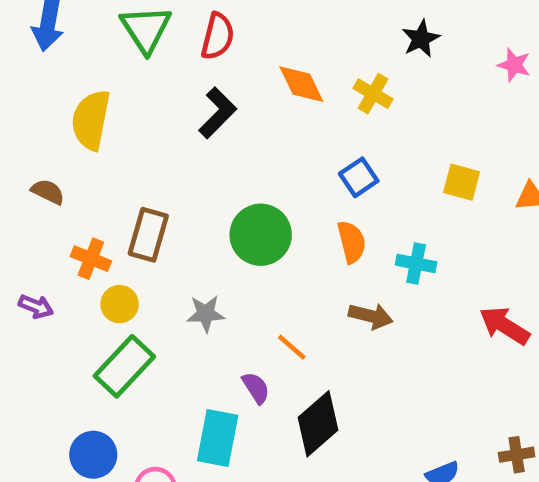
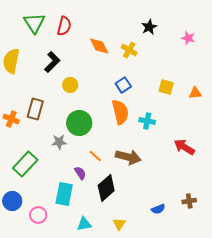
black L-shape: (218, 113) -> (52, 62), moved
green circle: (261, 235) -> (79, 123), moved
orange semicircle: (352, 242) -> (120, 112), size x1.4
yellow circle: (120, 304) -> (70, 85), moved
brown arrow: (371, 316) -> (128, 157), moved, size x1.4

